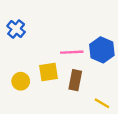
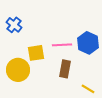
yellow square: (49, 72) -> (36, 53), moved
yellow circle: (21, 81) -> (18, 70), size x1.5

